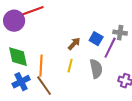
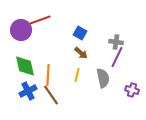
gray cross: (120, 33) -> (116, 42), moved
blue square: (96, 39) -> (80, 33), moved
brown arrow: (74, 44) -> (81, 53), turned 88

